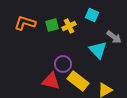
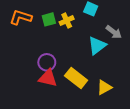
cyan triangle: (98, 50) -> (97, 46), turned 36
purple circle: (63, 64) -> (47, 62), moved

